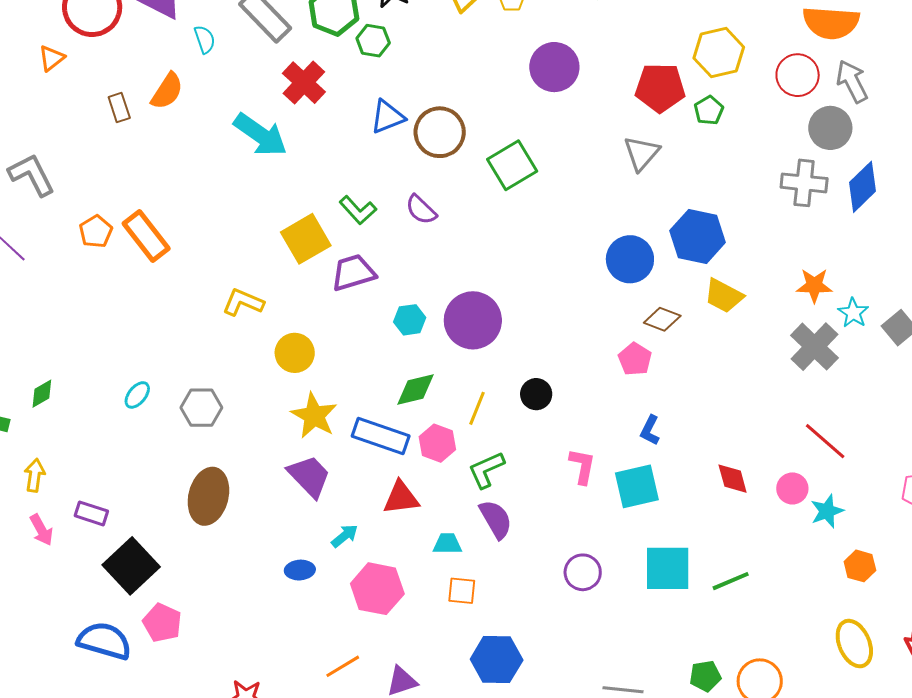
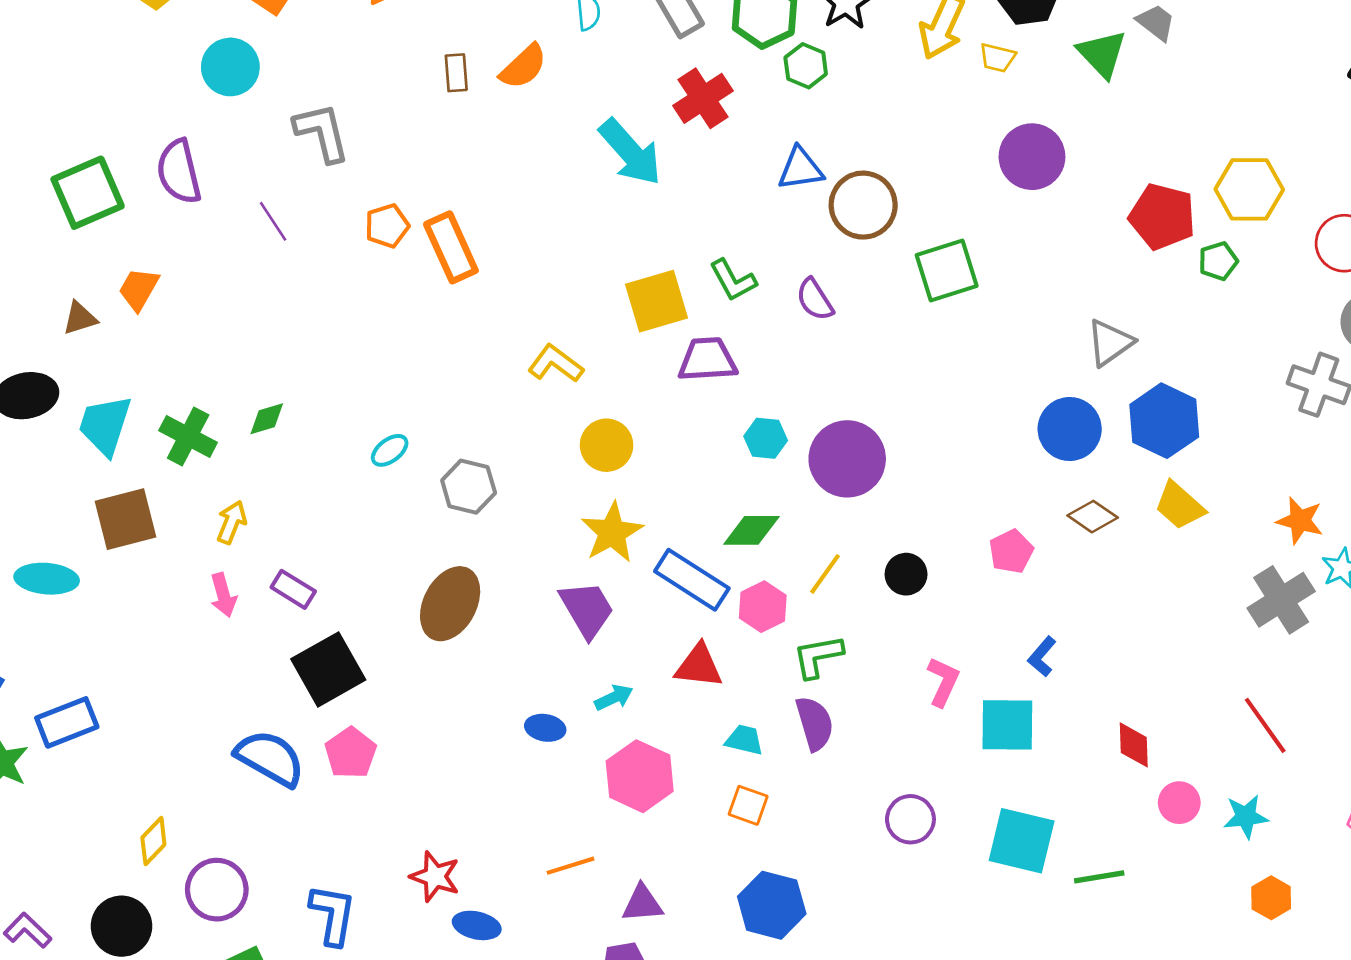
gray triangle: (642, 153) -> (1110, 343), moved
pink pentagon: (635, 359) -> (1011, 551), moved
pink circle: (792, 488) -> (1179, 803), moved

